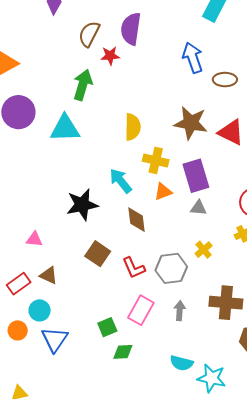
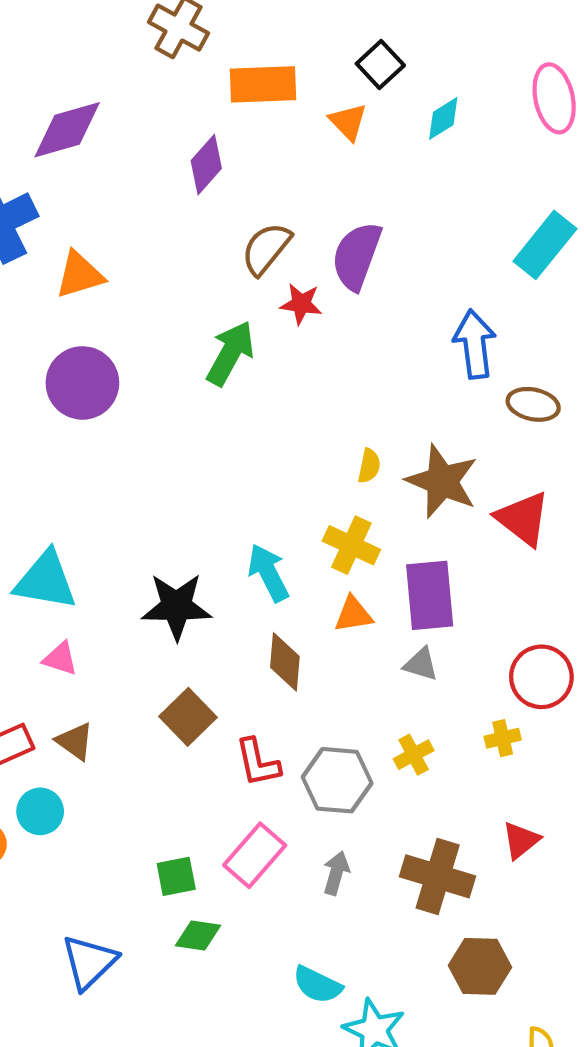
yellow semicircle: (133, 127) -> (369, 466), moved, size x0.6
cyan triangle: (65, 128) -> (46, 580), moved
blue triangle: (55, 339) -> (89, 962), moved

